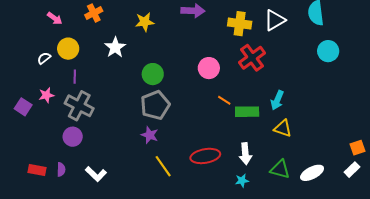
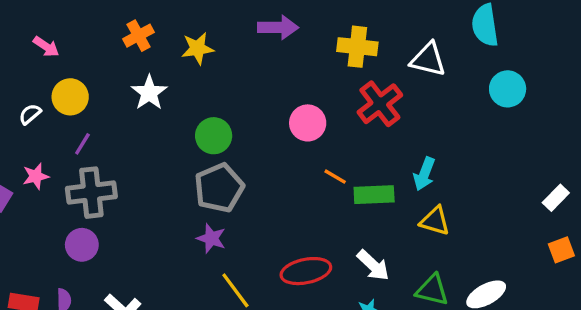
orange cross: (94, 13) -> (139, 36), moved
white triangle: (275, 20) -> (428, 59), moved, turned 45
purple line: (75, 77) -> (82, 144), turned 32
gray cross: (79, 106) -> (91, 193), turned -32
white arrow: (245, 154) -> (373, 265), turned -40
white rectangle: (352, 170) -> (556, 198), moved

